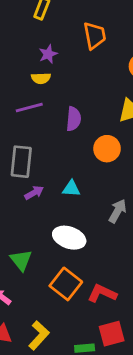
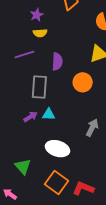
yellow semicircle: (41, 78) -> (40, 33), moved
gray rectangle: (21, 162) -> (39, 87), moved
cyan triangle: (71, 189) -> (49, 114), moved

